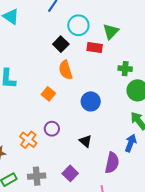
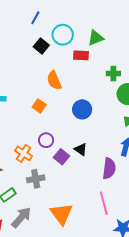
green triangle: (111, 31) -> (96, 38), turned 30
black square: (61, 44) -> (41, 46), moved
purple square: (70, 173) -> (61, 157), moved
gray cross: (37, 176) -> (36, 179), moved

